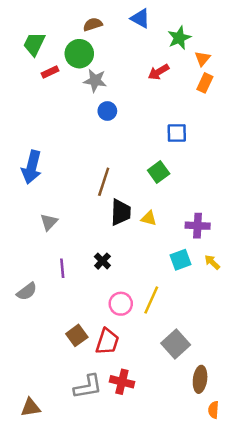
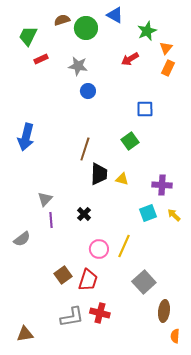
brown semicircle: (93, 24) -> (62, 20), moved
green circle: (79, 54) -> (86, 28), moved
gray triangle: (49, 222) -> (45, 199), moved

